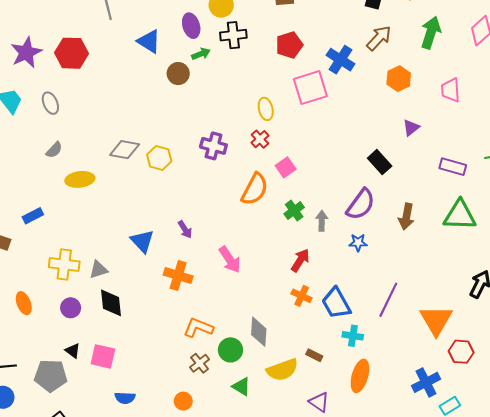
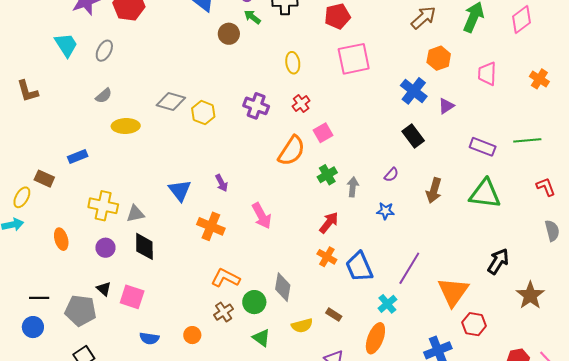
green arrow: (201, 54) -> (252, 17), turned -126
blue cross: (341, 60) -> (414, 91), moved
gray ellipse: (50, 103) -> (104, 51), turned 45
yellow ellipse: (266, 109) -> (293, 63), moved
purple semicircle: (361, 204) -> (391, 175), size x0.5
cyan cross: (353, 336) -> (387, 304), moved, turned 36
yellow semicircle: (282, 370) -> (302, 326), size x0.7
orange circle: (183, 401) -> (192, 335), moved

